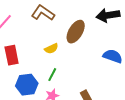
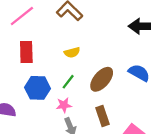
brown ellipse: (76, 32) -> (102, 79), moved

